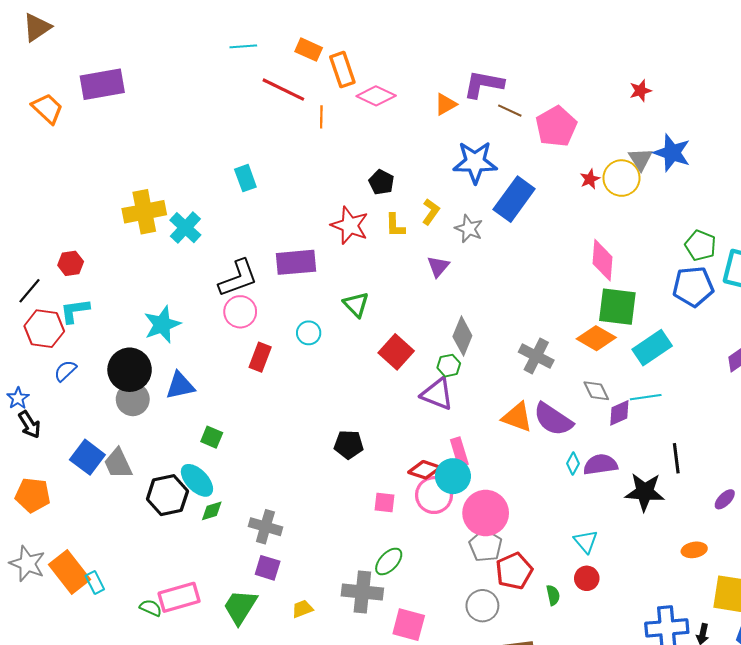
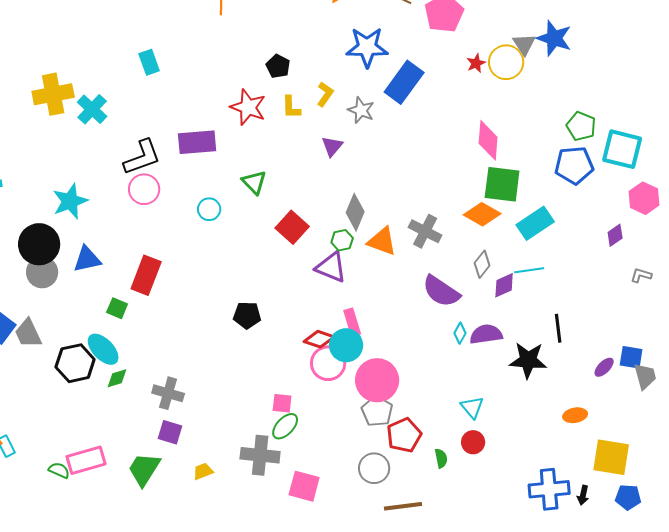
red rectangle: (260, 357) -> (146, 275), moved, size x1.4
gray diamond: (596, 391) -> (482, 264), turned 64
orange triangle: (517, 417) -> (382, 241), moved
pink square: (384, 502) -> (282, 403), moved

